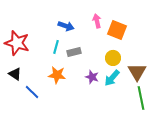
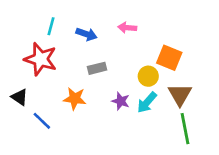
pink arrow: (97, 21) -> (127, 28), turned -72
orange square: (117, 30) -> (169, 58), moved
red star: (17, 43) -> (41, 59), moved
cyan line: (56, 47) -> (51, 26), moved

